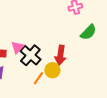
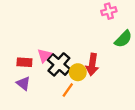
yellow circle: (52, 70) -> (78, 72), moved

